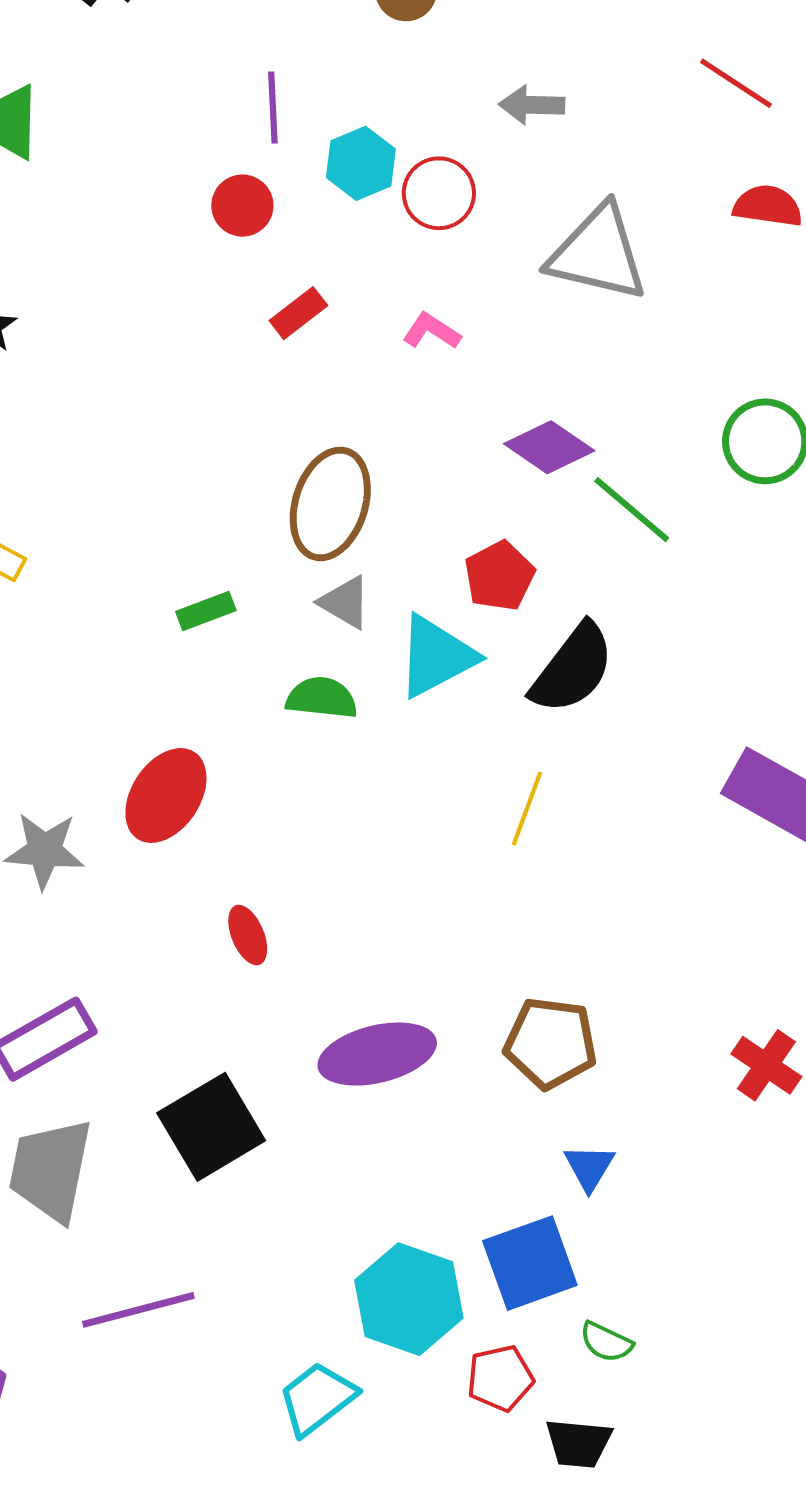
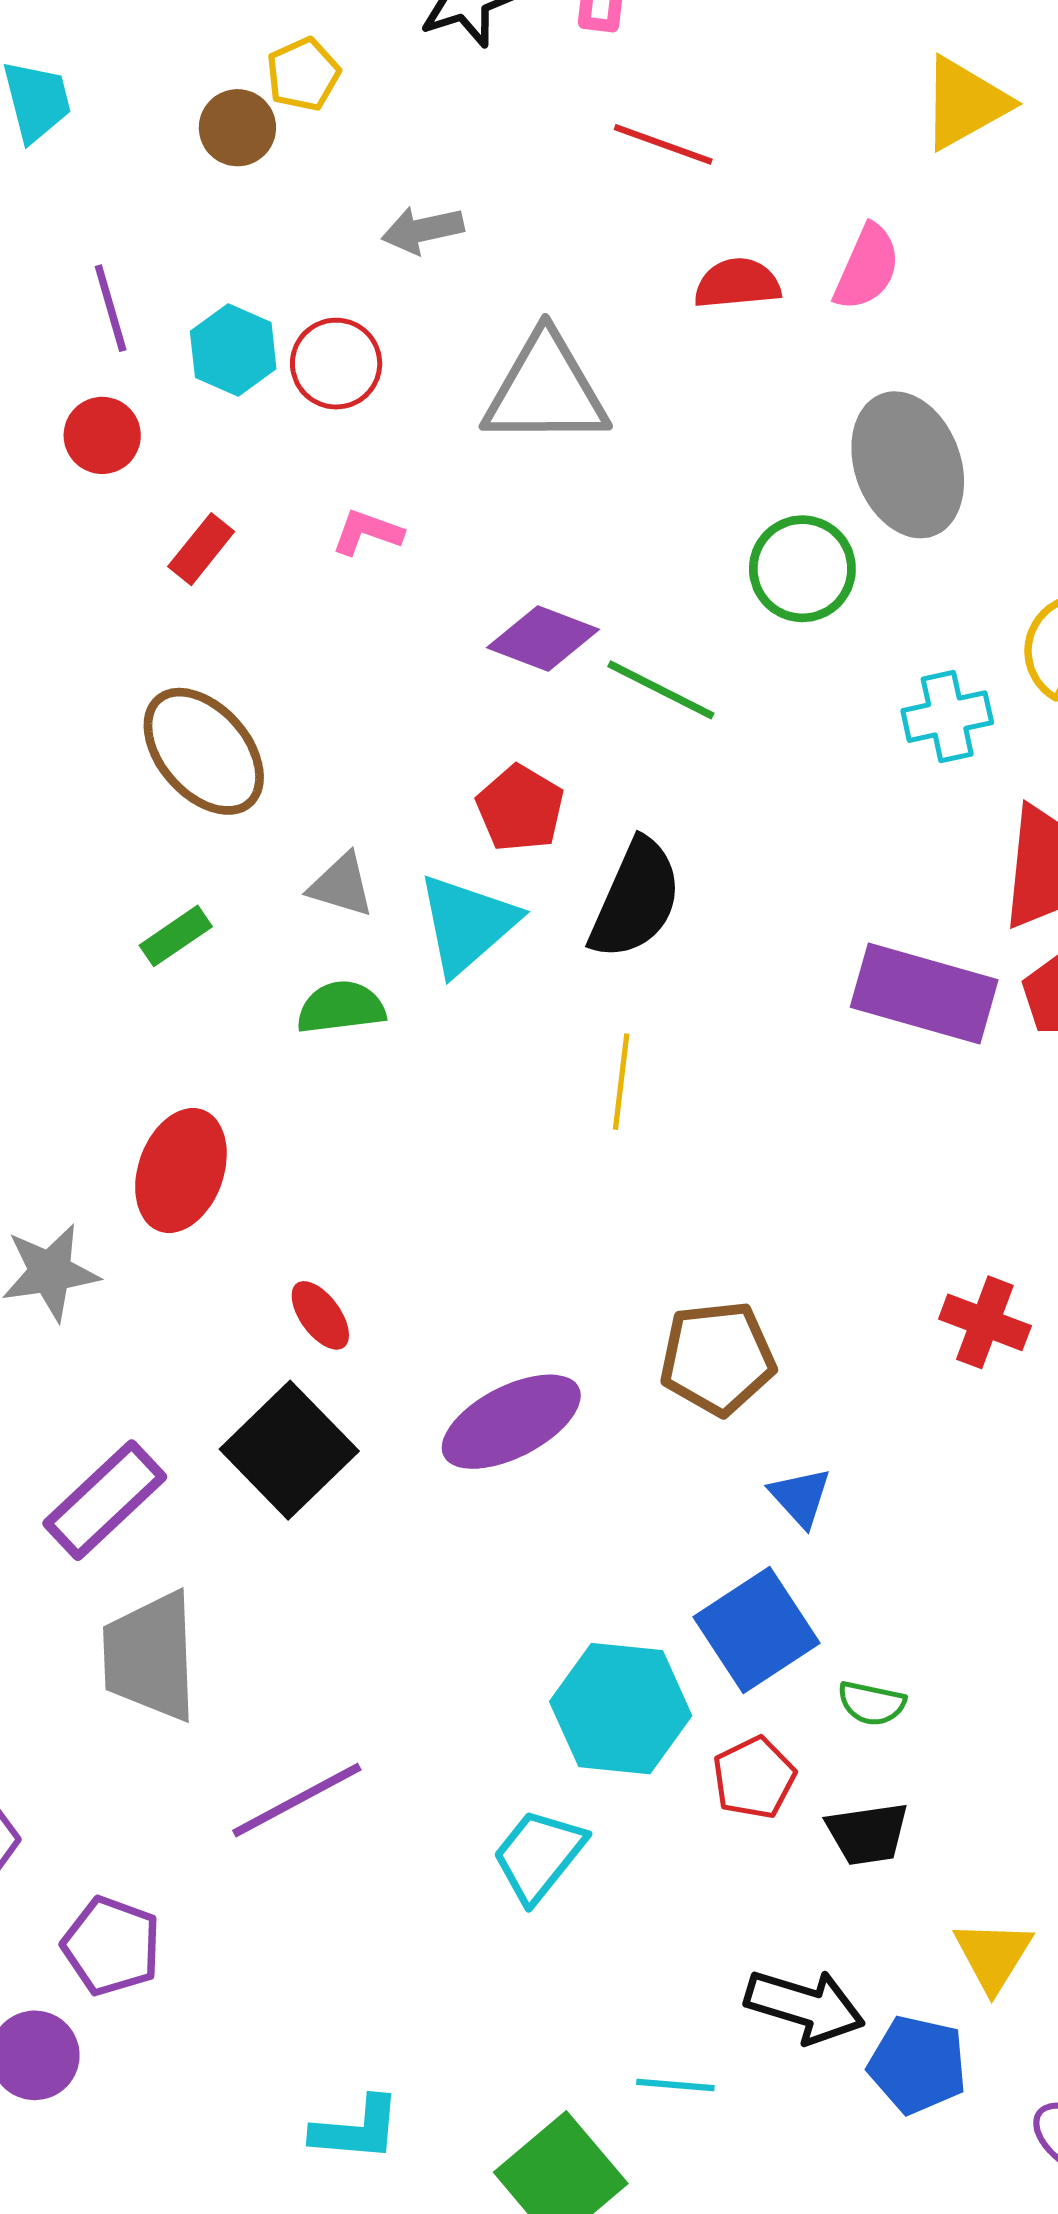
brown ellipse: (330, 504) -> (204, 751), moved, turned -45
black square: (211, 1127) -> (289, 1450), moved

